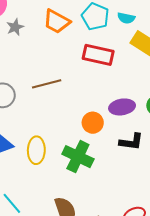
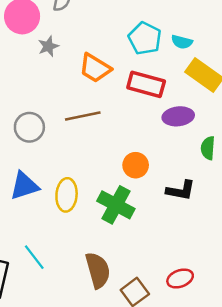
orange trapezoid: (57, 21) -> (95, 68), moved
purple ellipse: (122, 107) -> (178, 116), moved

